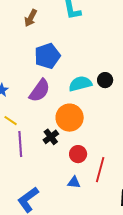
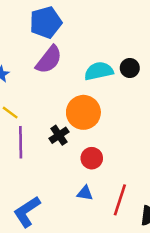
blue pentagon: (47, 56) -> (46, 22), moved
purple semicircle: (40, 91) -> (49, 60), moved
red line: (100, 170) -> (120, 200), moved

